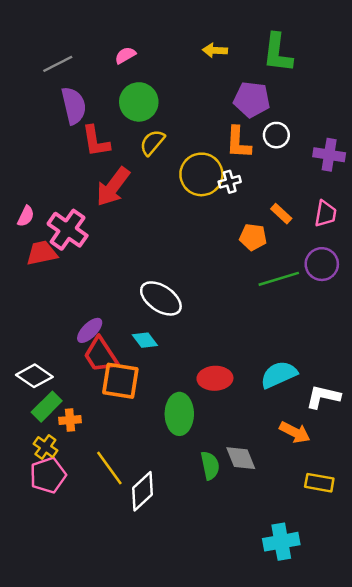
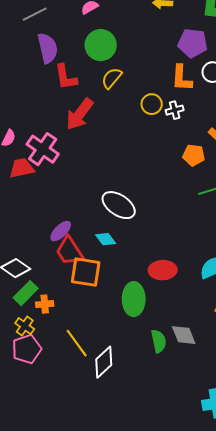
yellow circle: (201, 174) -> (152, 104), size x0.6

